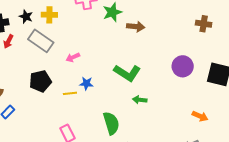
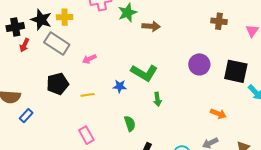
black star: (26, 17) -> (41, 20), size x1.5
blue star: (86, 83) -> (120, 86), moved
green arrow: (140, 100) -> (157, 99), turned -104
green semicircle: (111, 123) -> (130, 124), size x0.7

